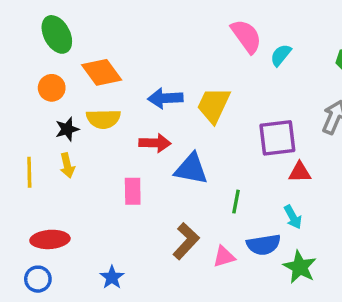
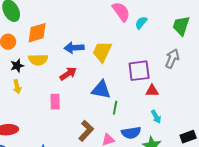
orange diamond: (102, 72) -> (37, 33), turned -70
red arrow: (155, 143) -> (68, 74), turned -36
blue triangle: (191, 169) -> (101, 90), moved
cyan arrow: (293, 217) -> (156, 117), moved

